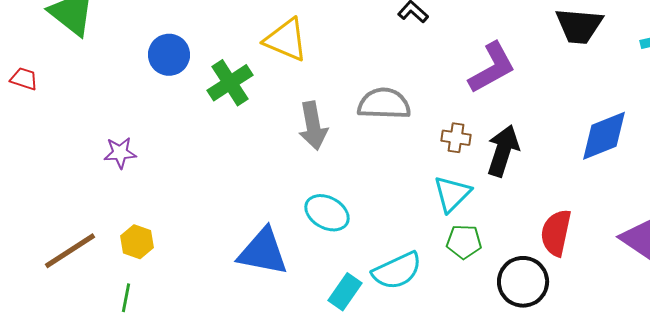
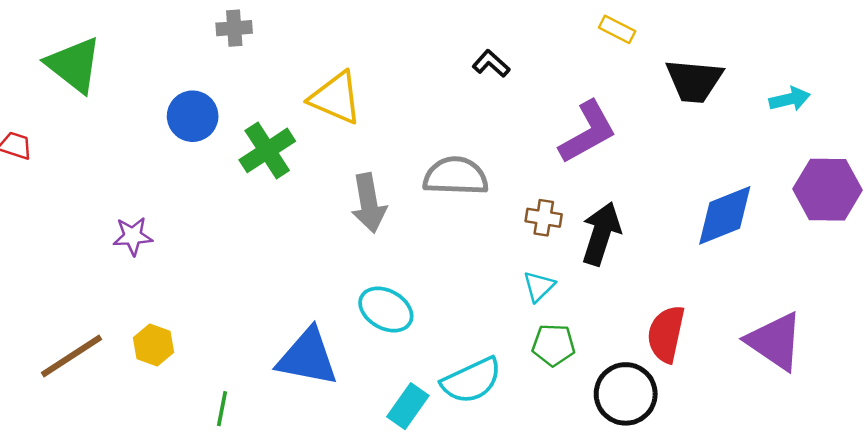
cyan triangle: (452, 194) -> (539, 286), size x0.7
green line: (126, 298) -> (222, 409), moved

